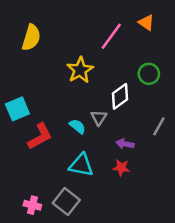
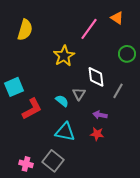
green circle: (149, 74) -> (127, 54), moved
white diamond: (120, 96) -> (96, 77), turned -60
gray line: (159, 126) -> (118, 91), moved

